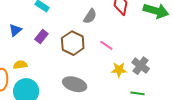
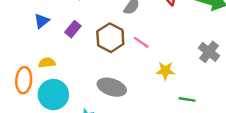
pink line: (106, 45) -> (141, 42), moved
gray cross: (141, 66) -> (209, 52), moved

